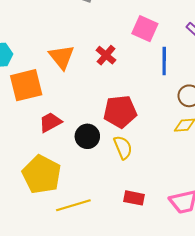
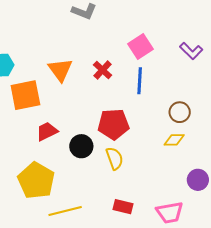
pink square: (145, 29) -> (141, 46), turned 30
blue line: (164, 61) -> (140, 81), moved

